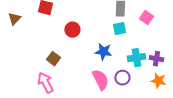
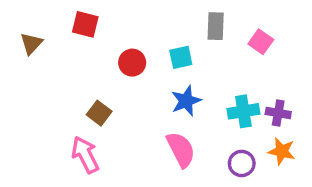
cyan square: (119, 29) -> (181, 57), moved
blue star: (103, 52) -> (186, 101), turned -30
purple circle: (122, 78) -> (242, 163), moved

